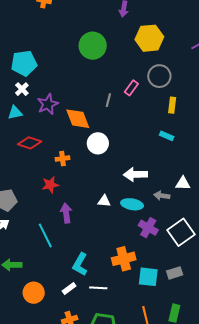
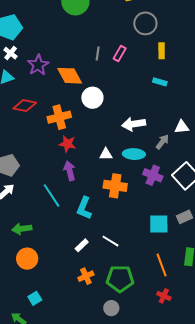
pink rectangle: (131, 88) -> (120, 54), moved
orange cross: (62, 159) -> (59, 117), size x1.6
red star: (50, 185) -> (67, 144), moved, turned 30
gray arrow: (162, 196) -> (162, 142), turned 126
orange cross: (124, 259) -> (115, 186), moved, turned 30
cyan L-shape: (80, 264) -> (84, 208), moved
white line: (98, 288) -> (110, 241), turned 36
orange circle: (34, 293) -> (27, 259), moved

